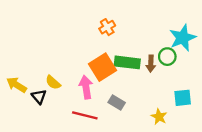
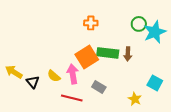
orange cross: (107, 27) -> (91, 23), turned 32
green circle: (167, 57) -> (139, 24), moved
yellow semicircle: (53, 82) -> (54, 76), moved
cyan square: (183, 98) -> (155, 83), turned 35

